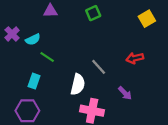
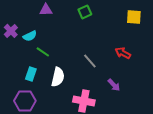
yellow square: (147, 19) -> (134, 17), turned 35
red arrow: (135, 58) -> (123, 53), turned 42
white semicircle: (78, 84) -> (58, 77), moved

